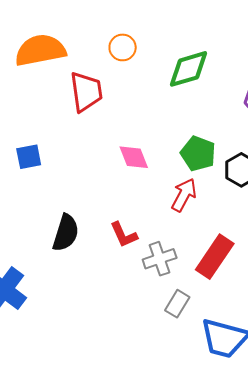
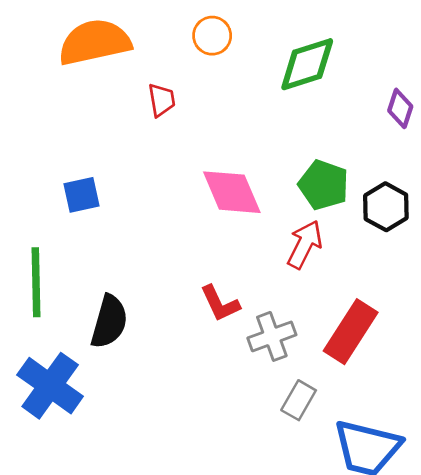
red trapezoid: (86, 92) -> (162, 100), size x0.6
pink diamond: (134, 157) -> (232, 192), size x1.4
black semicircle: (66, 233) -> (109, 322), moved

